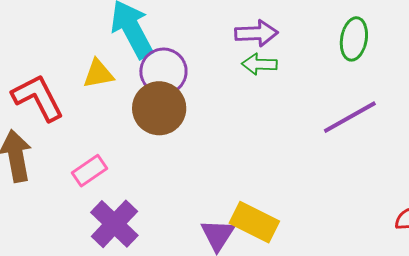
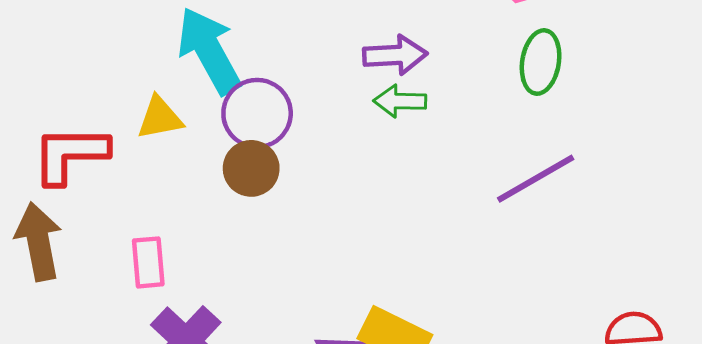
red L-shape: (38, 98) -> (70, 154), turned -62
brown circle: (159, 108) -> (251, 168), size x0.7
pink rectangle: (89, 171) -> (148, 262), turned -60

